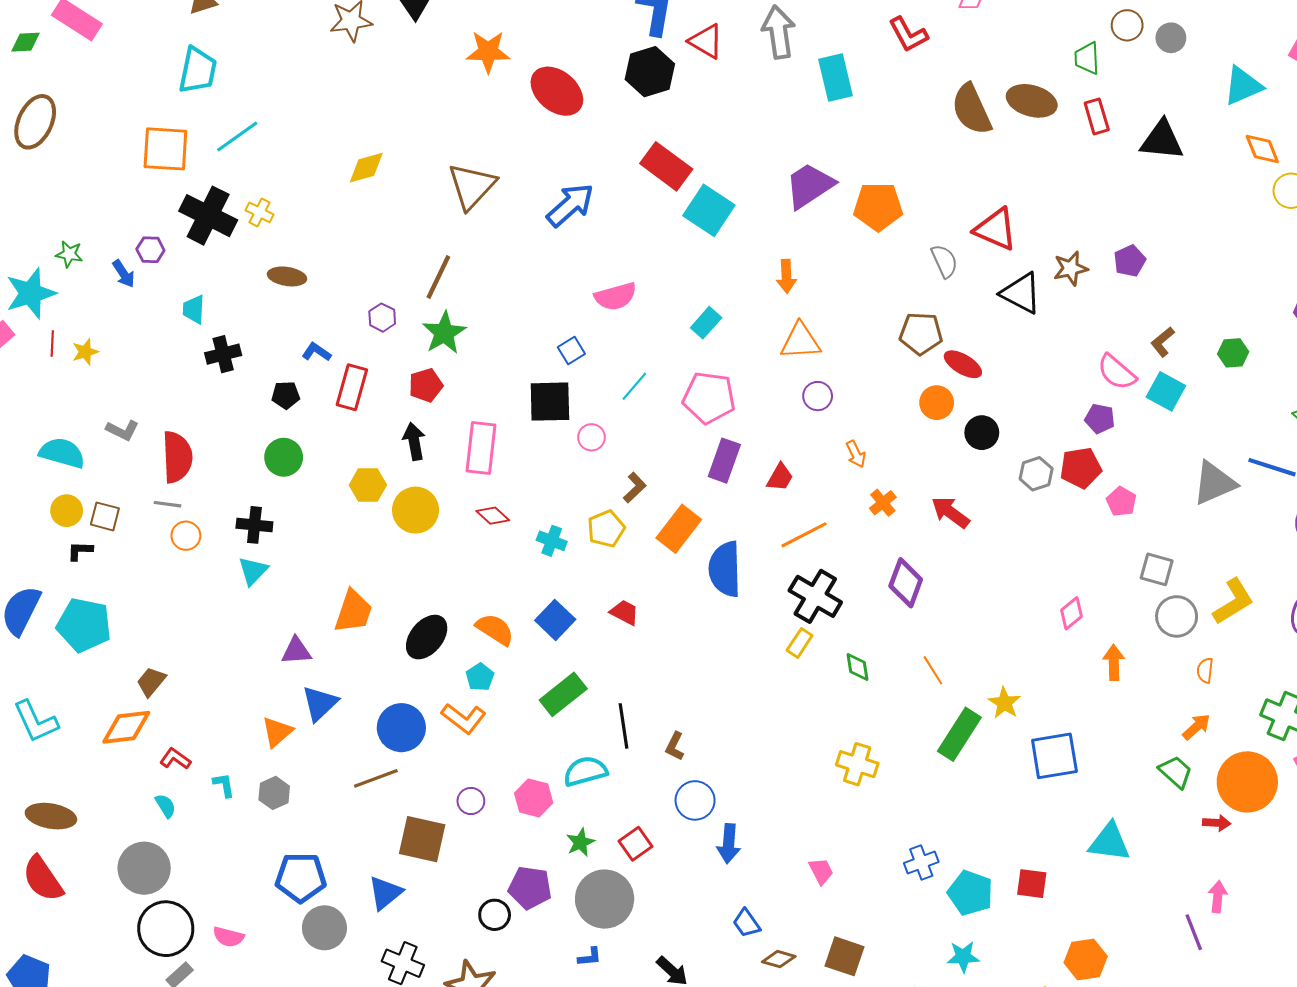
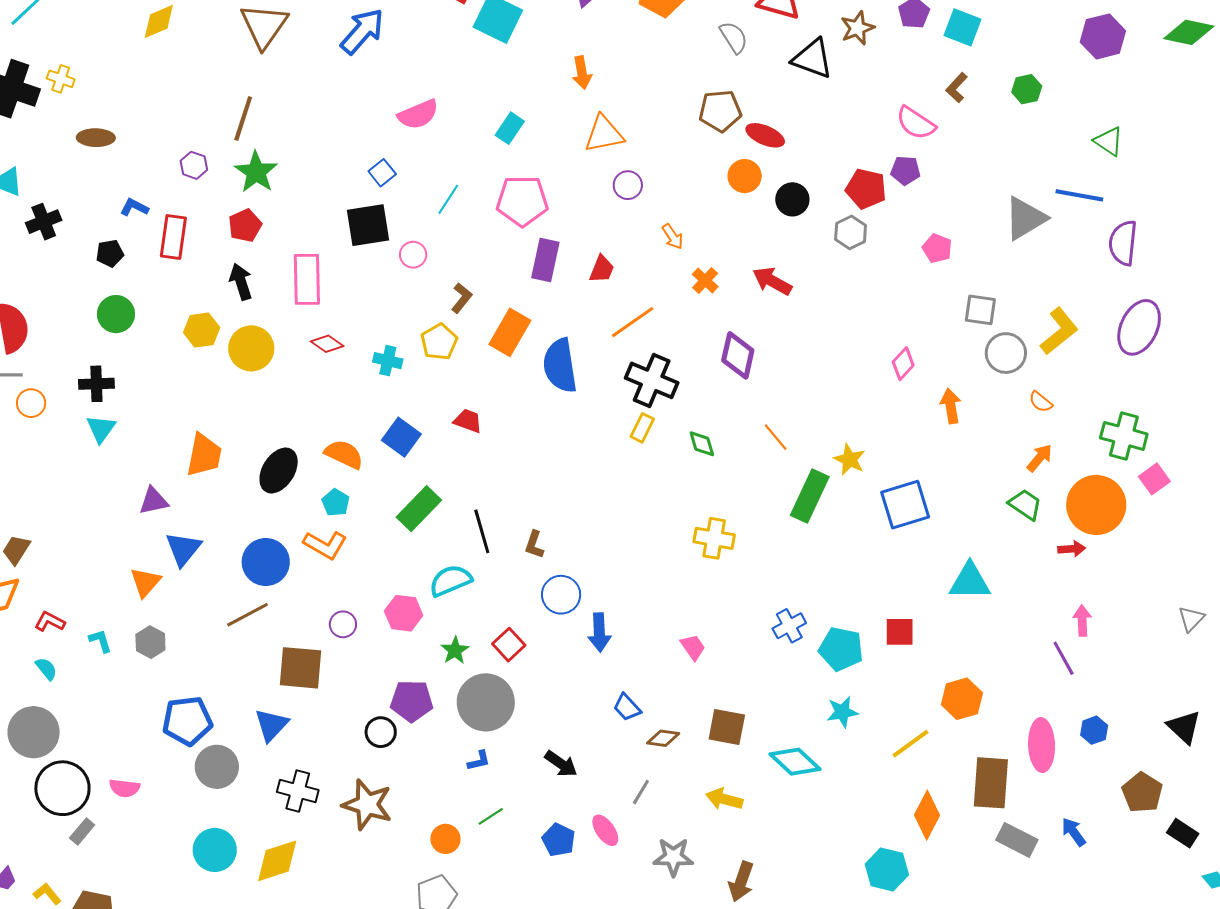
cyan square: (1166, 391) -> (962, 27), moved
red pentagon: (1081, 468) -> (866, 189), moved, turned 30
orange semicircle: (1205, 670) -> (1041, 402), turned -50

